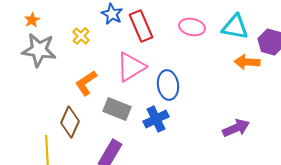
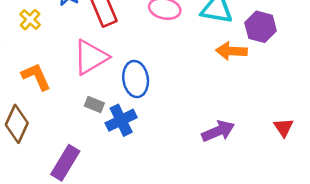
orange L-shape: (86, 83) -> (36, 77), turned 100
gray rectangle: (117, 109) -> (94, 104), moved, size x0.6

